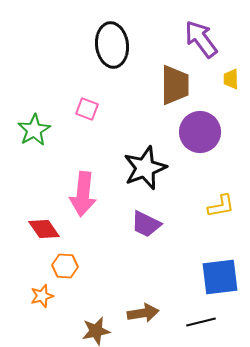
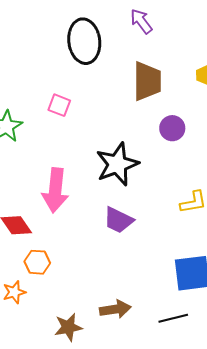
purple arrow: (201, 39) -> (141, 21), moved, size x0.7
purple circle: (200, 132) -> (172, 128), size x0.6

